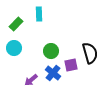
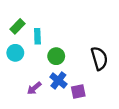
cyan rectangle: (39, 14) -> (37, 36), moved
purple square: (71, 65) -> (78, 92), moved

